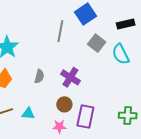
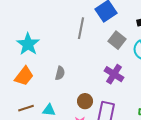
purple cross: (70, 77) -> (114, 74), moved

